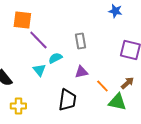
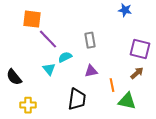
brown arrow: (127, 83) -> (137, 73), moved
orange line: (102, 86) -> (112, 85), turned 32

